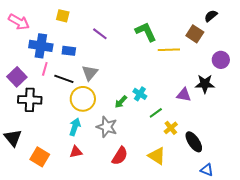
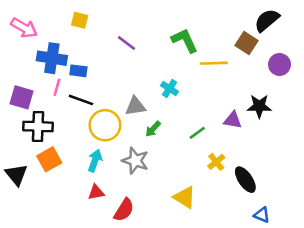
black semicircle: (211, 16) -> (267, 20), size x1.5
blue rectangle: (69, 51) -> (78, 71), moved
purple circle: (221, 60) -> (279, 64), moved
gray triangle: (90, 73) -> (135, 106), moved, turned 42
purple square: (17, 77) -> (21, 97), turned -30
cyan cross: (140, 94) -> (169, 89), moved
green line: (156, 113) -> (197, 133), moved
red semicircle: (120, 156) -> (124, 210), moved
yellow triangle: (157, 156) -> (185, 197), moved
orange square: (40, 157) -> (49, 159), moved, turned 30

